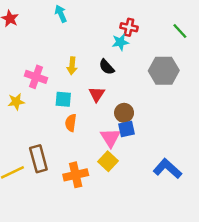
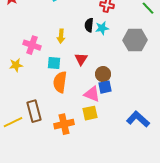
cyan star: (120, 42) -> (102, 28), moved
black semicircle: (107, 67) -> (89, 25), moved, turned 48
orange semicircle: (71, 123) -> (60, 82), size x1.5
pink triangle: (110, 138) -> (92, 94), turned -36
yellow square: (108, 161) -> (90, 113), turned 35

